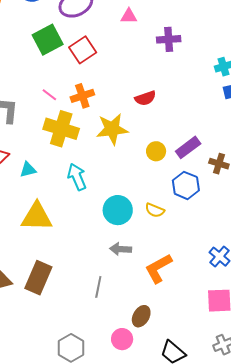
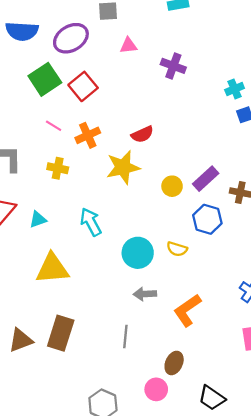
purple cross: (169, 39) -> (173, 66), turned 30
pink line: (49, 95) -> (54, 126), moved
red semicircle: (145, 98) -> (142, 134), moved
yellow cross: (61, 129) -> (58, 168), moved, size x0.6

